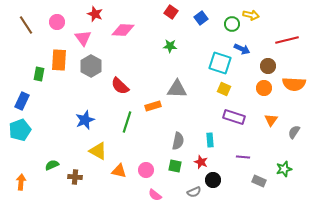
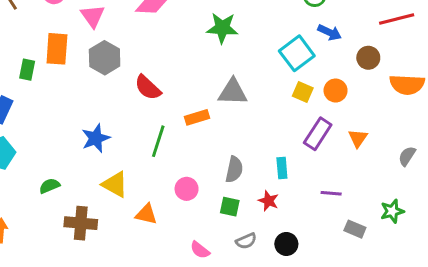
green star: (170, 46) -> (222, 28), size x1.5
cyan square: (220, 63) -> (297, 53), turned 35
orange circle: (264, 88) -> (336, 91), moved
purple rectangle: (234, 117) -> (318, 134), turned -75
orange triangle: (271, 120) -> (358, 138), moved
green semicircle: (52, 165) -> (49, 186), moved
pink circle: (146, 170) -> (187, 189), moved
brown cross: (75, 177) -> (81, 223), size x1.5
black circle: (213, 180) -> (286, 244), moved
gray semicircle: (194, 192) -> (246, 241), moved

